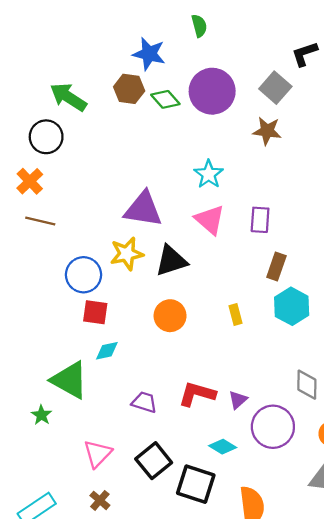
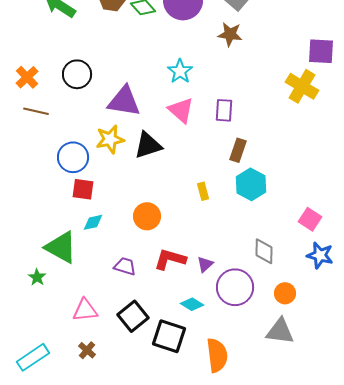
black circle: (46, 137) -> (77, 74), moved
orange circle: (170, 316) -> (147, 216), moved
pink triangle: (98, 454) -> (85, 310), turned 40

